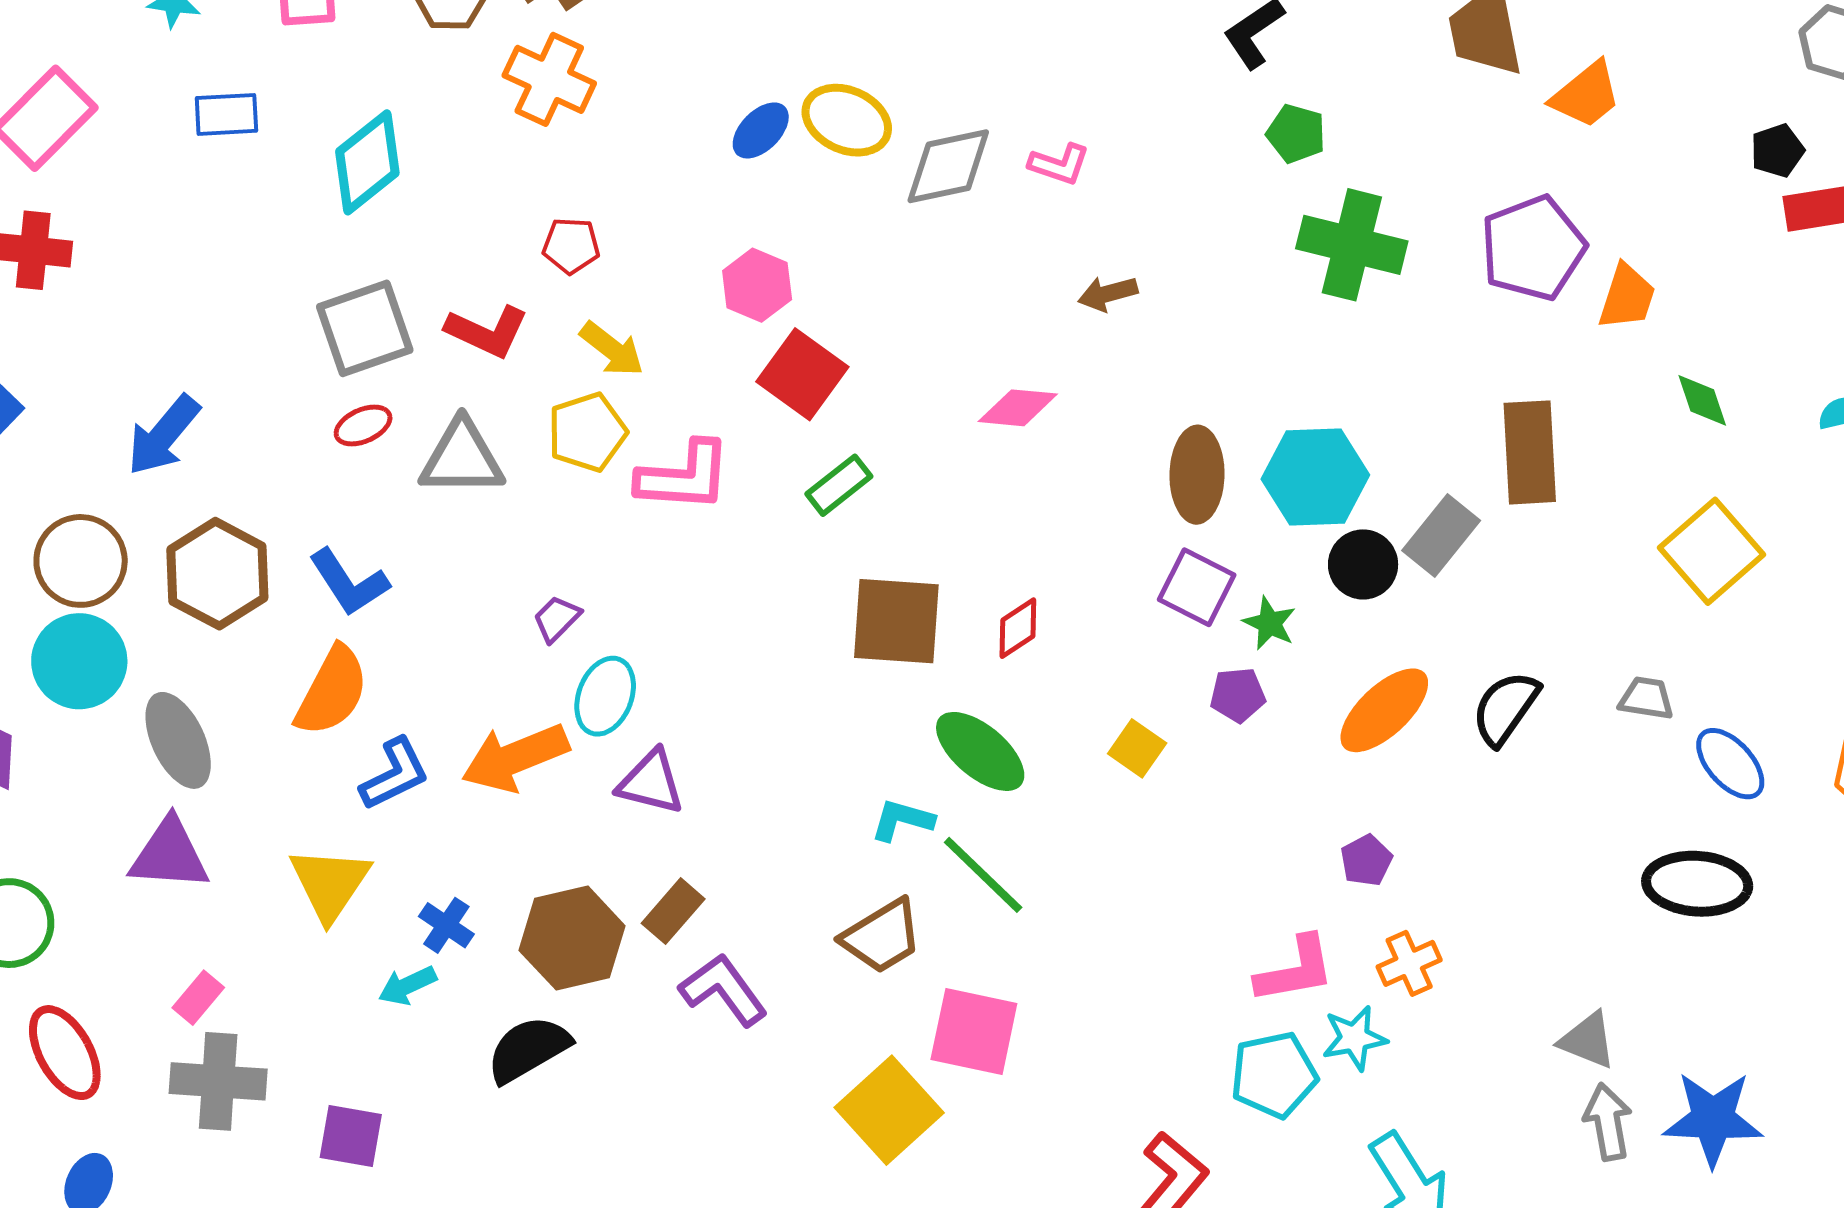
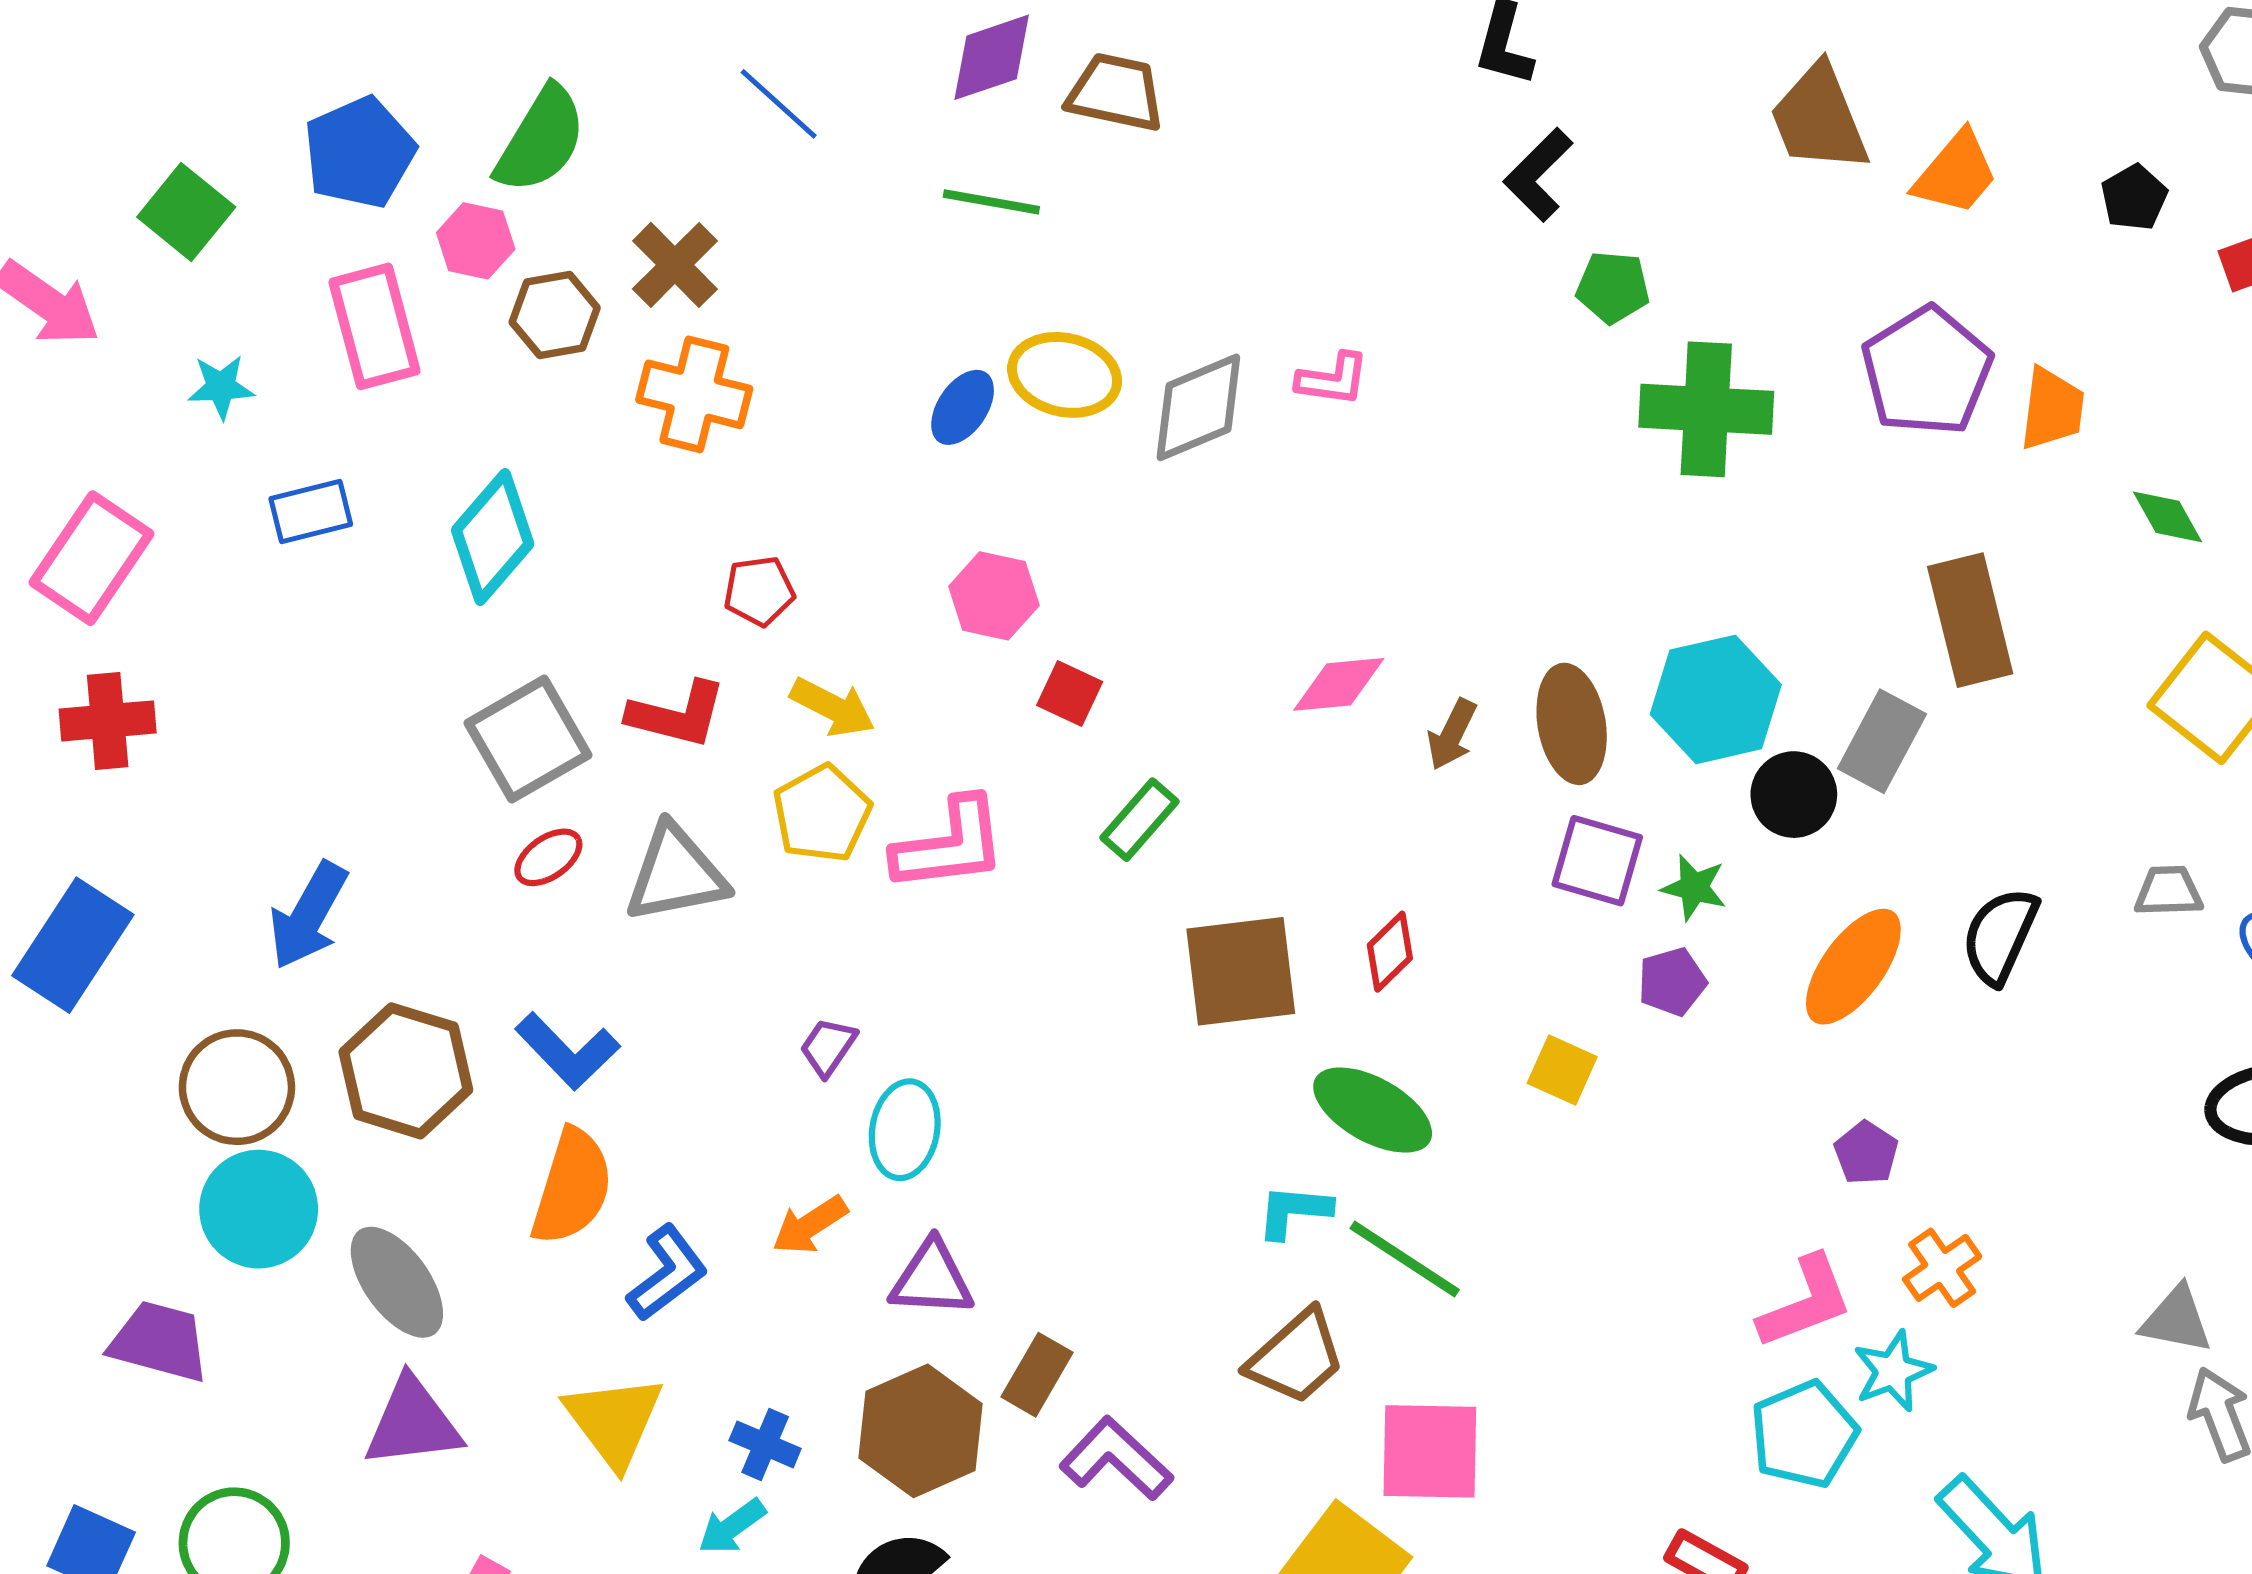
black pentagon: (1777, 151) -> (2134, 197), moved
brown arrow: (1108, 294) -> (1452, 734), moved, turned -38
red square: (802, 374) -> (1070, 694), size x0.6
orange arrow: (515, 758) -> (810, 1225), size x0.6
purple triangle: (651, 782) -> (932, 1279), moved

